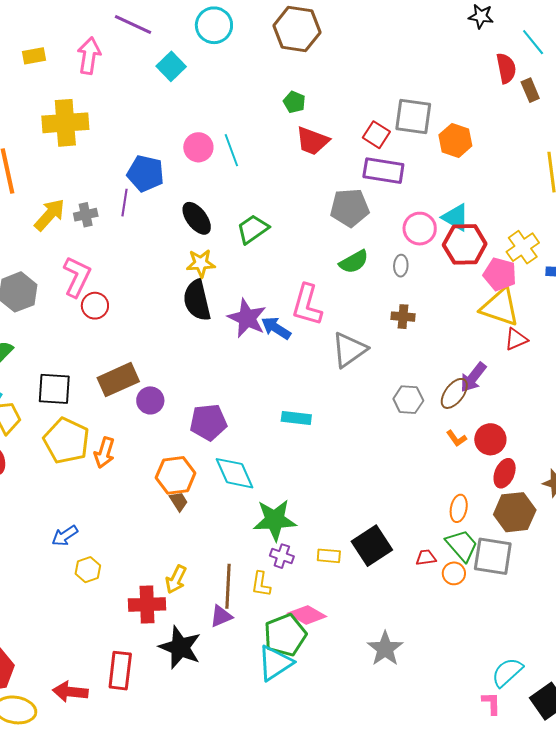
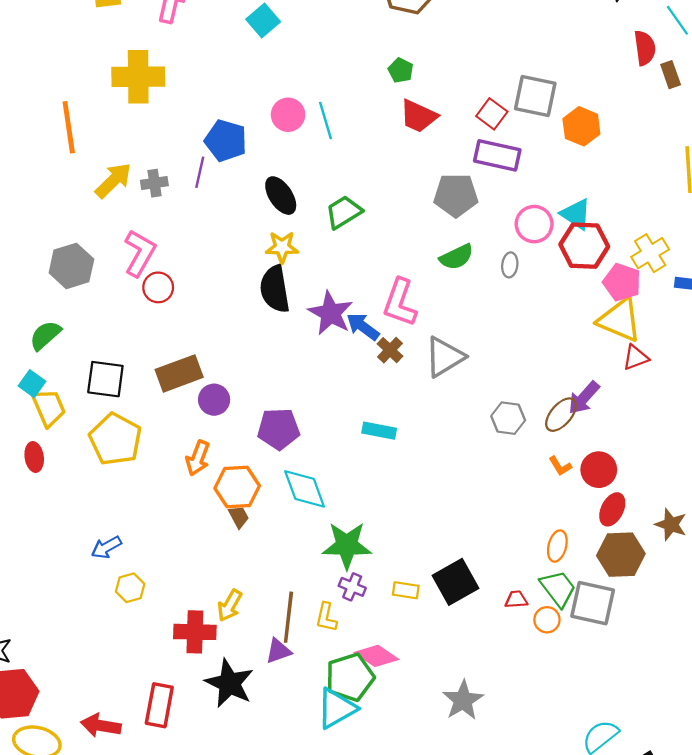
brown cross: (403, 317) -> (390, 350), moved, turned 35
orange arrow: (104, 453) -> (198, 458), moved

